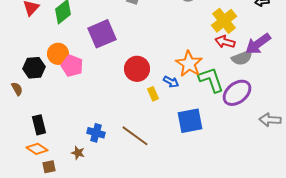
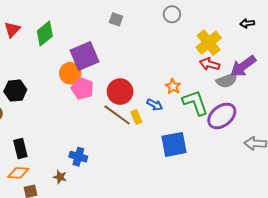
orange circle: (58, 54) -> (70, 73), moved
orange star: (189, 64) -> (173, 86), size x0.6
pink pentagon: (72, 66) -> (82, 88), moved
brown line: (135, 136) -> (117, 115), moved
orange diamond: (37, 149) -> (18, 173), turned -30

